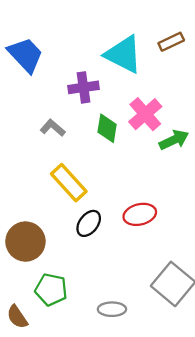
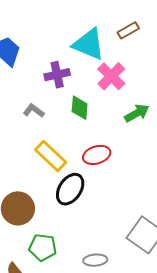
pink cross: (145, 114) -> (111, 76), moved
red ellipse: (140, 214) -> (97, 155), moved
black ellipse: (89, 223) -> (70, 189), size x1.4

